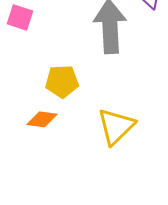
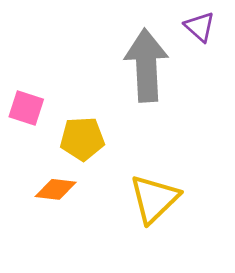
pink square: (20, 17) -> (26, 108), moved

